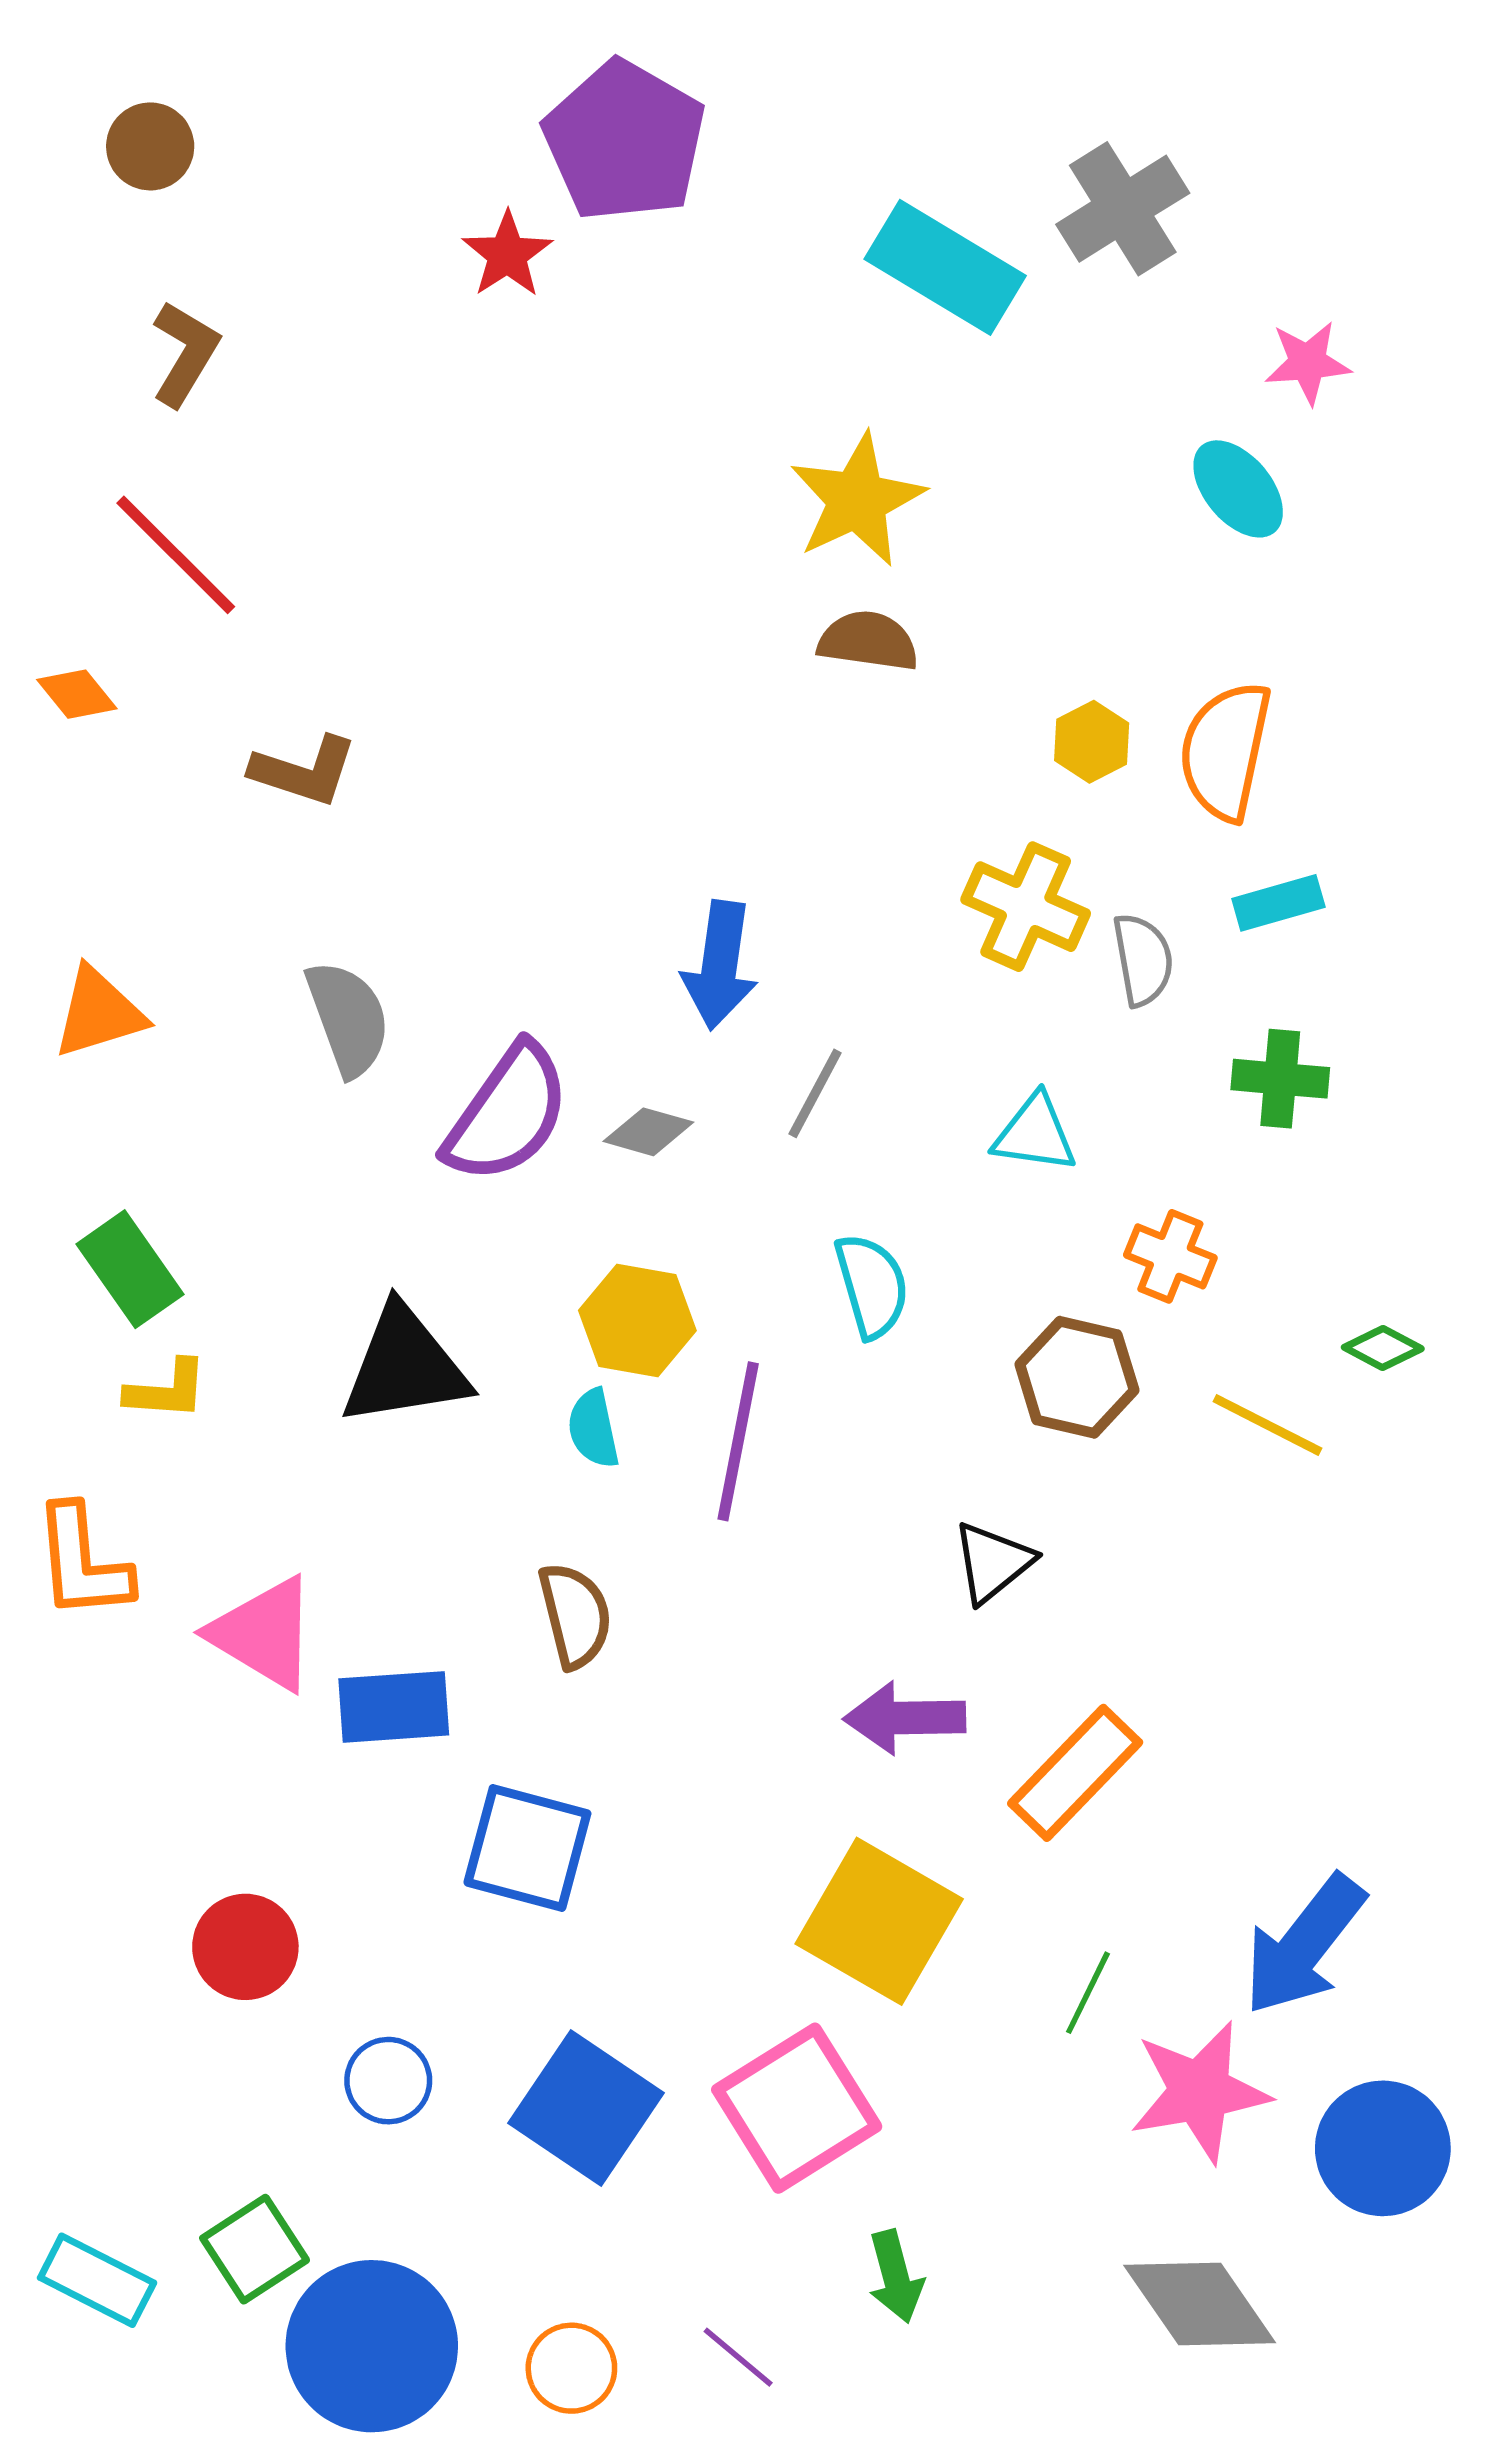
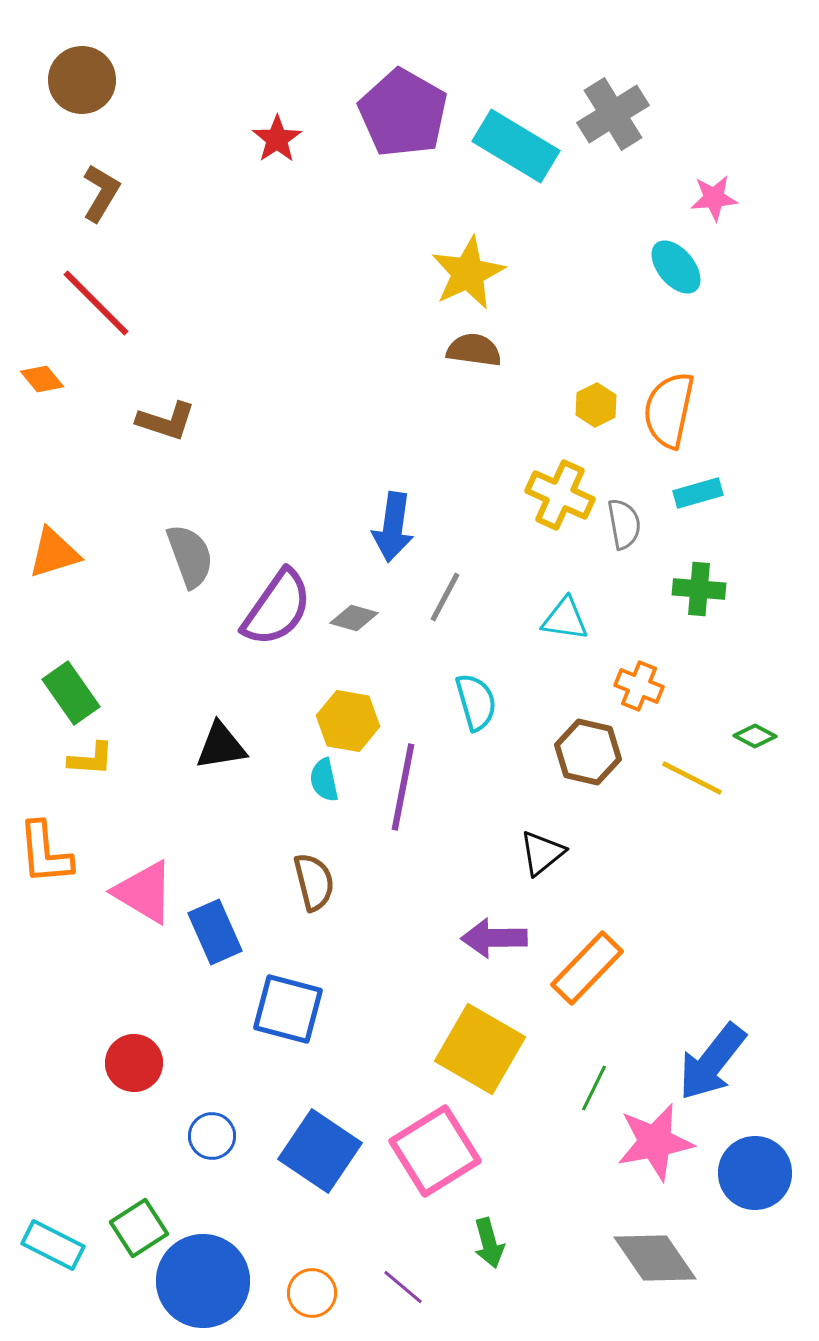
purple pentagon: (625, 141) -> (403, 113), moved
brown circle: (150, 146) -> (82, 80), size x1.4
black triangle: (405, 1366) -> (221, 746), size x0.7
blue rectangle: (394, 1707) -> (215, 932), turned 70

